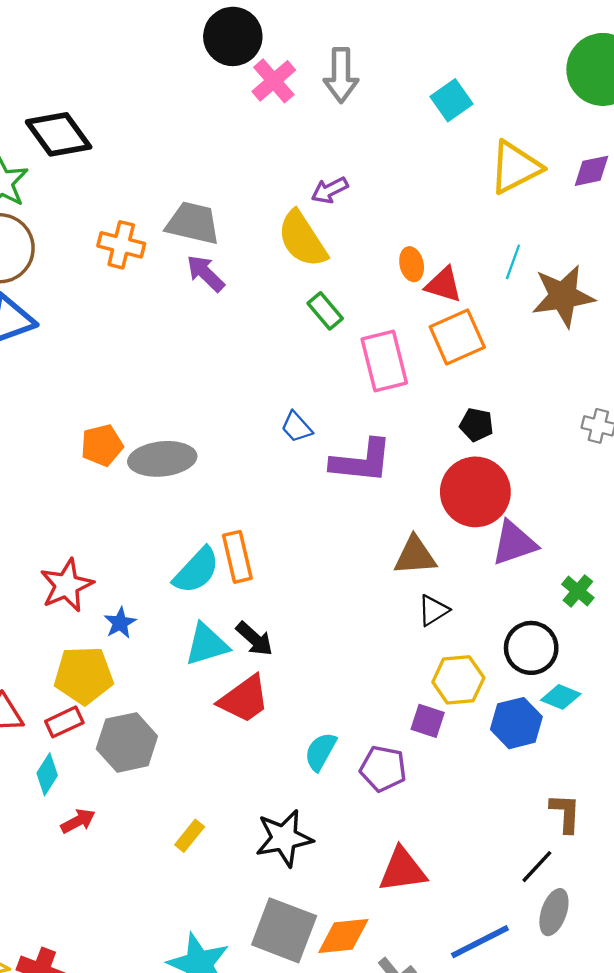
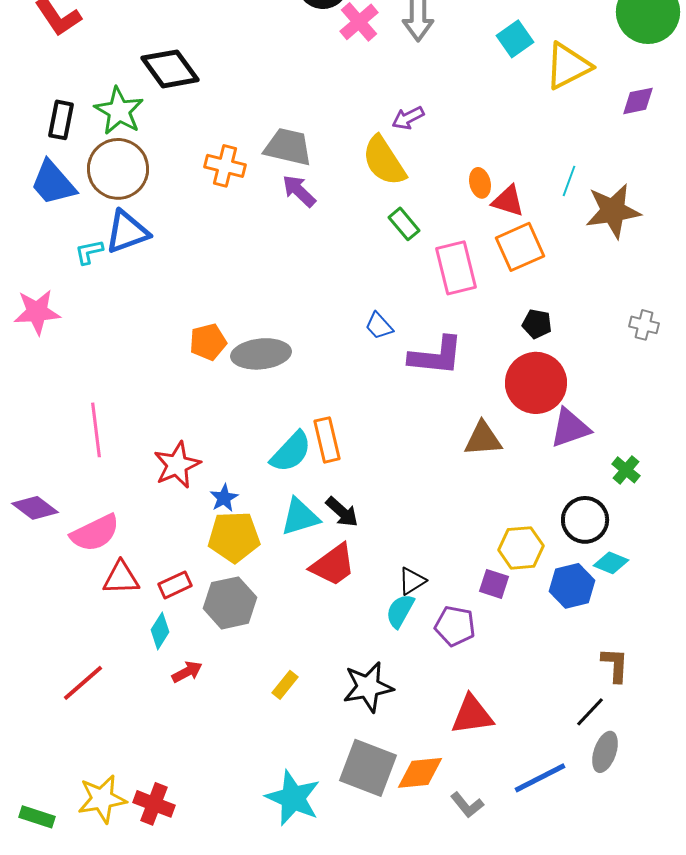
yellow triangle: (515, 167) -> (568, 66), moved
black triangle: (433, 610) -> (412, 581), moved
yellow pentagon: (84, 675) -> (234, 537), moved

